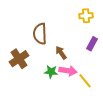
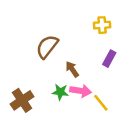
brown semicircle: (40, 34) -> (47, 47), turned 40
brown cross: (19, 59) -> (22, 100), moved

